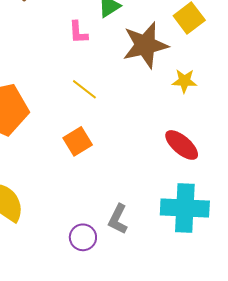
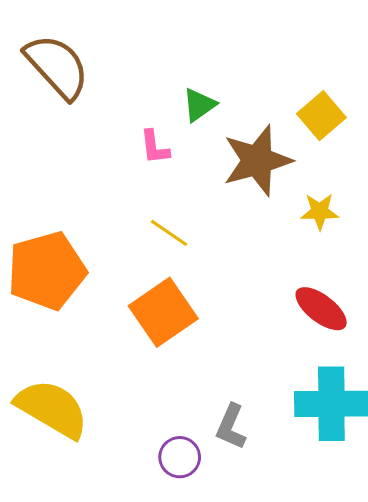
orange square: (78, 141) -> (163, 312), size x1.5

